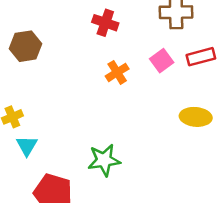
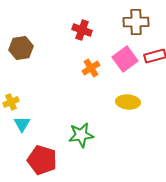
pink square: (162, 61) -> (125, 59), size x1.4
yellow ellipse: (196, 117) -> (128, 102), moved

